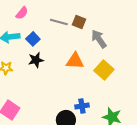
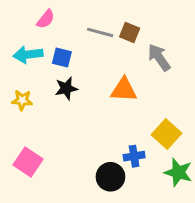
blue square: (33, 39) -> (62, 57), turned -32
yellow square: (104, 70) -> (166, 134), moved

